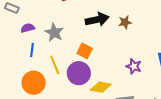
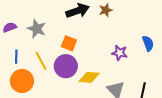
blue line: (32, 50) -> (16, 57), moved

